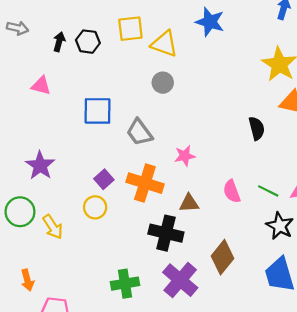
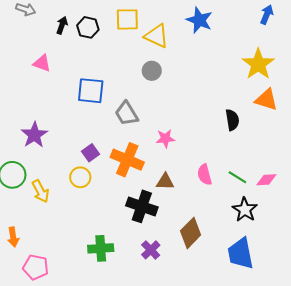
purple cross: (180, 280) -> (151, 250), size x0.6

